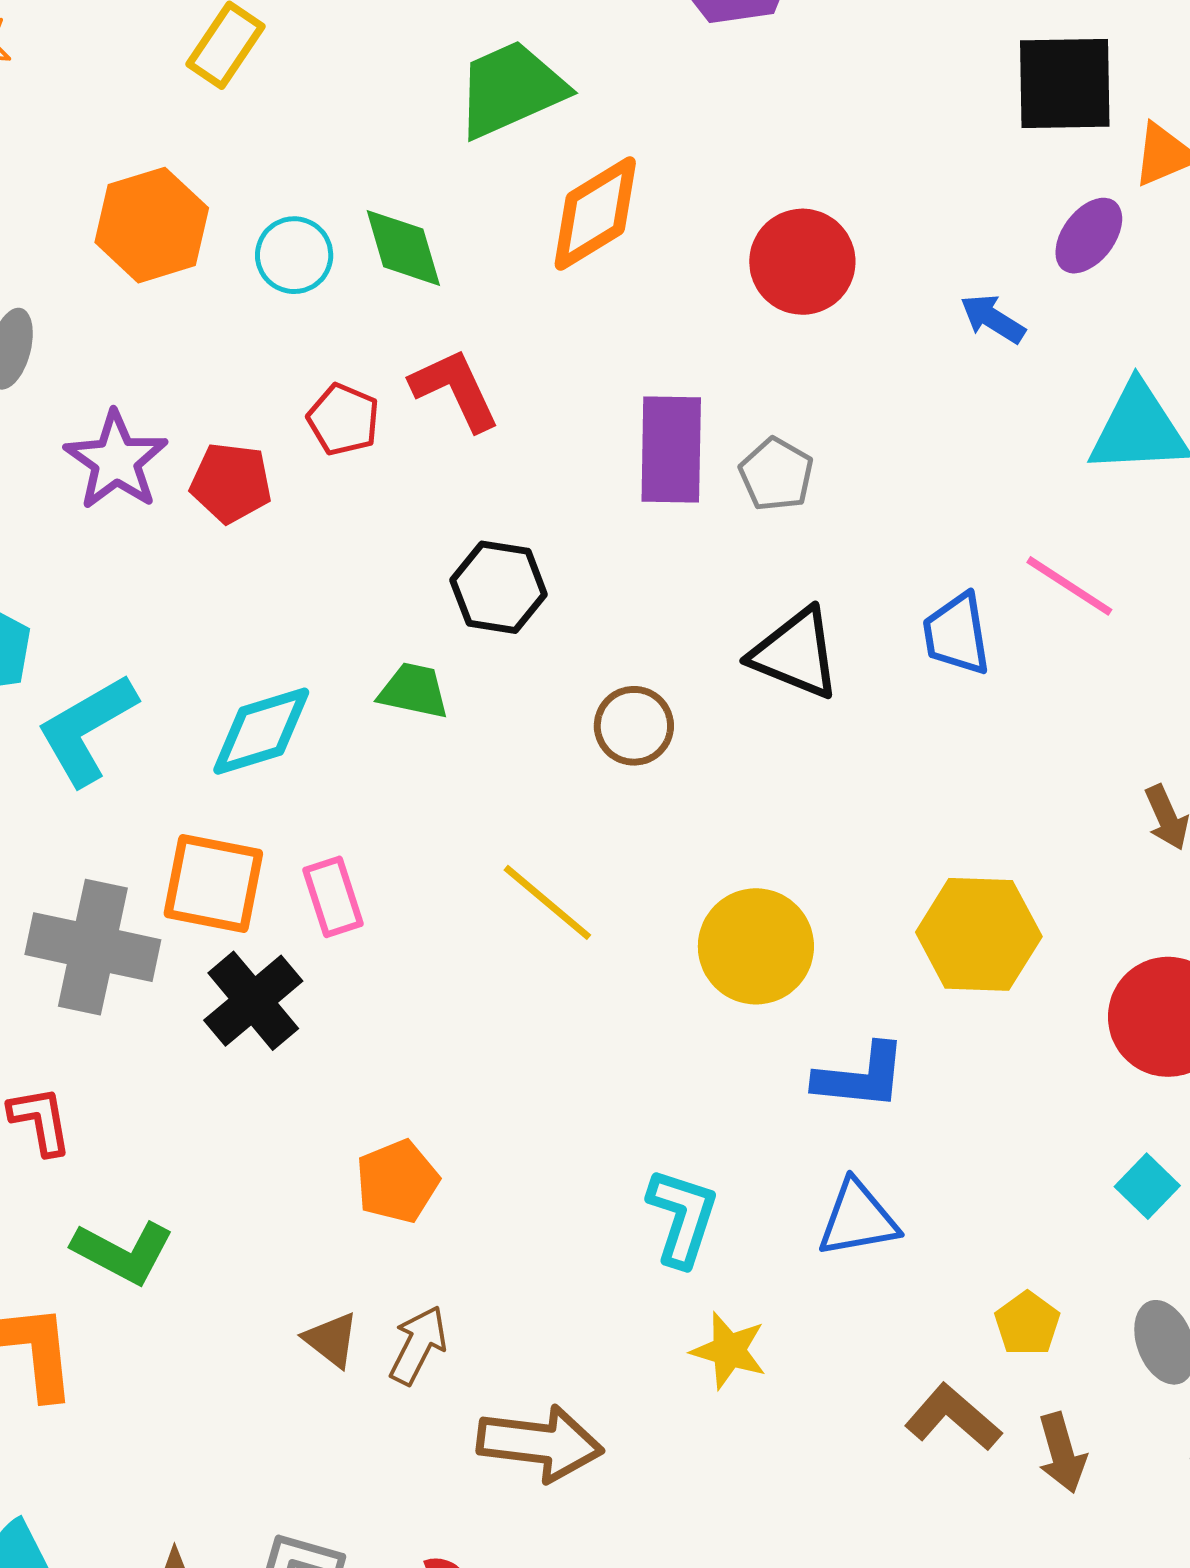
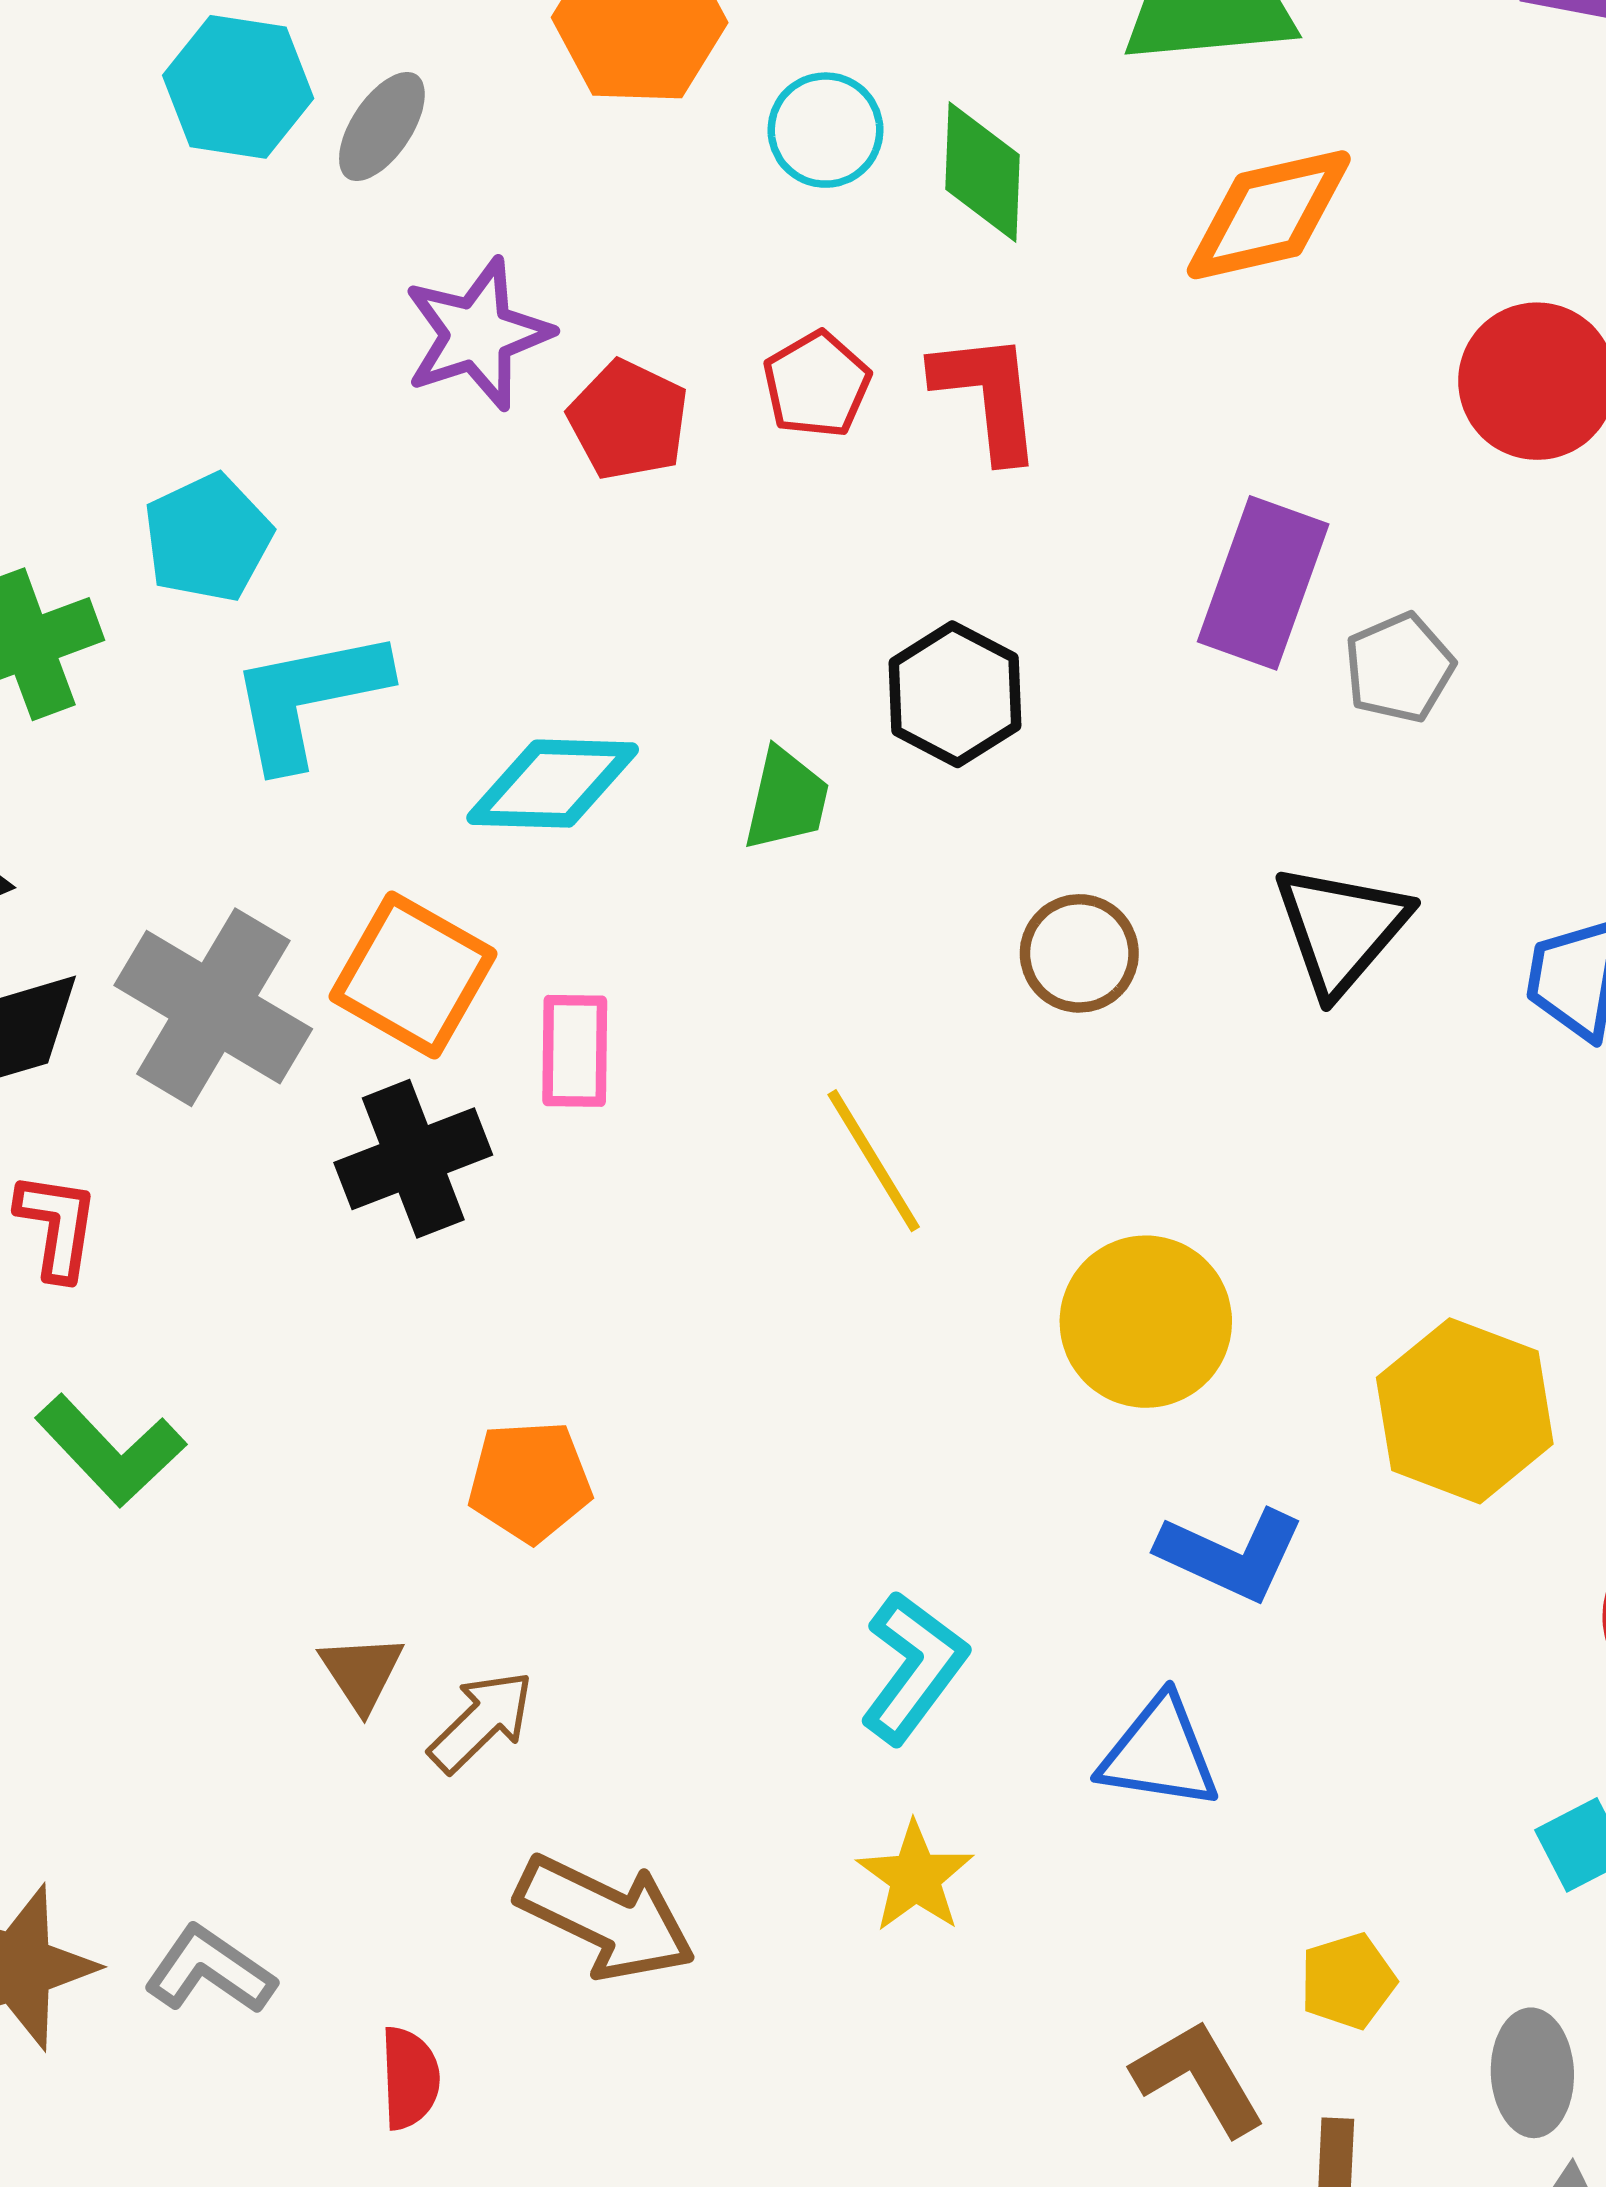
black triangle: (796, 654) -> (1341, 929), turned 30
green trapezoid: (414, 691) -> (786, 799), turned 72

